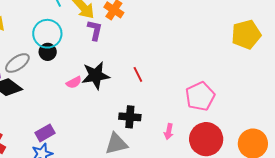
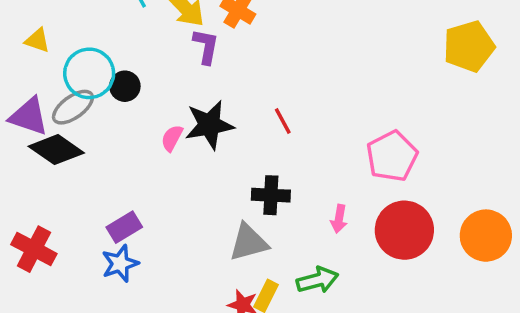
cyan circle: (47, 34) -> (89, 73), moved
pink semicircle: (74, 82) -> (172, 138), turned 147

